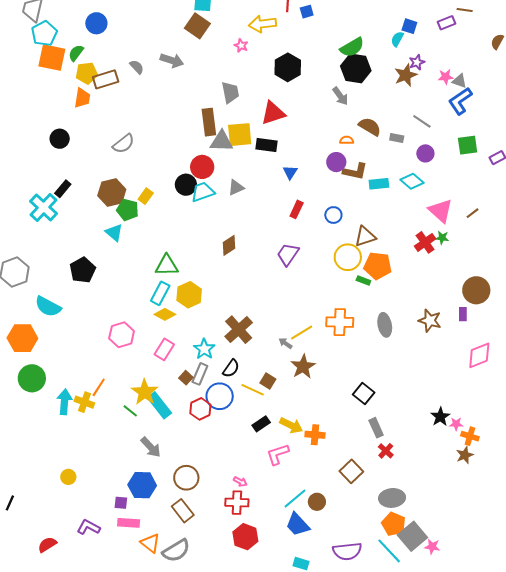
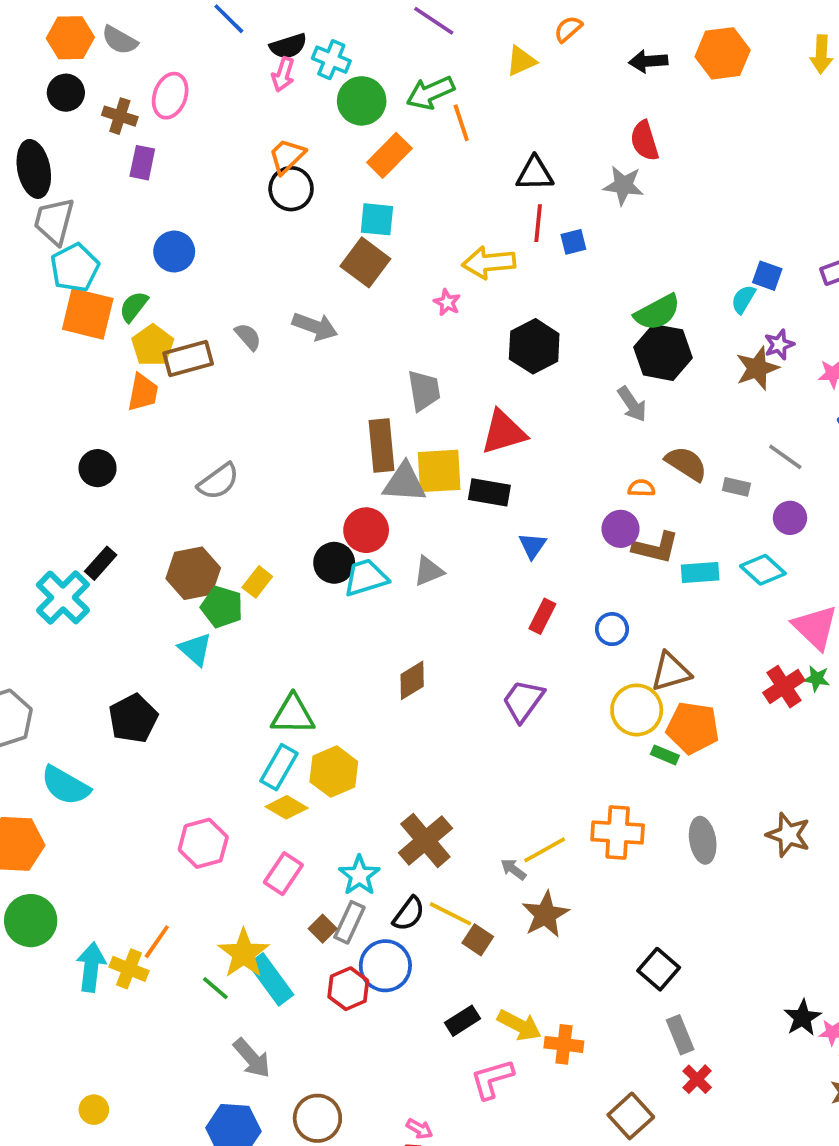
yellow pentagon: (87, 73) -> (153, 345), turned -30
yellow line: (253, 390) -> (450, 914), moved

